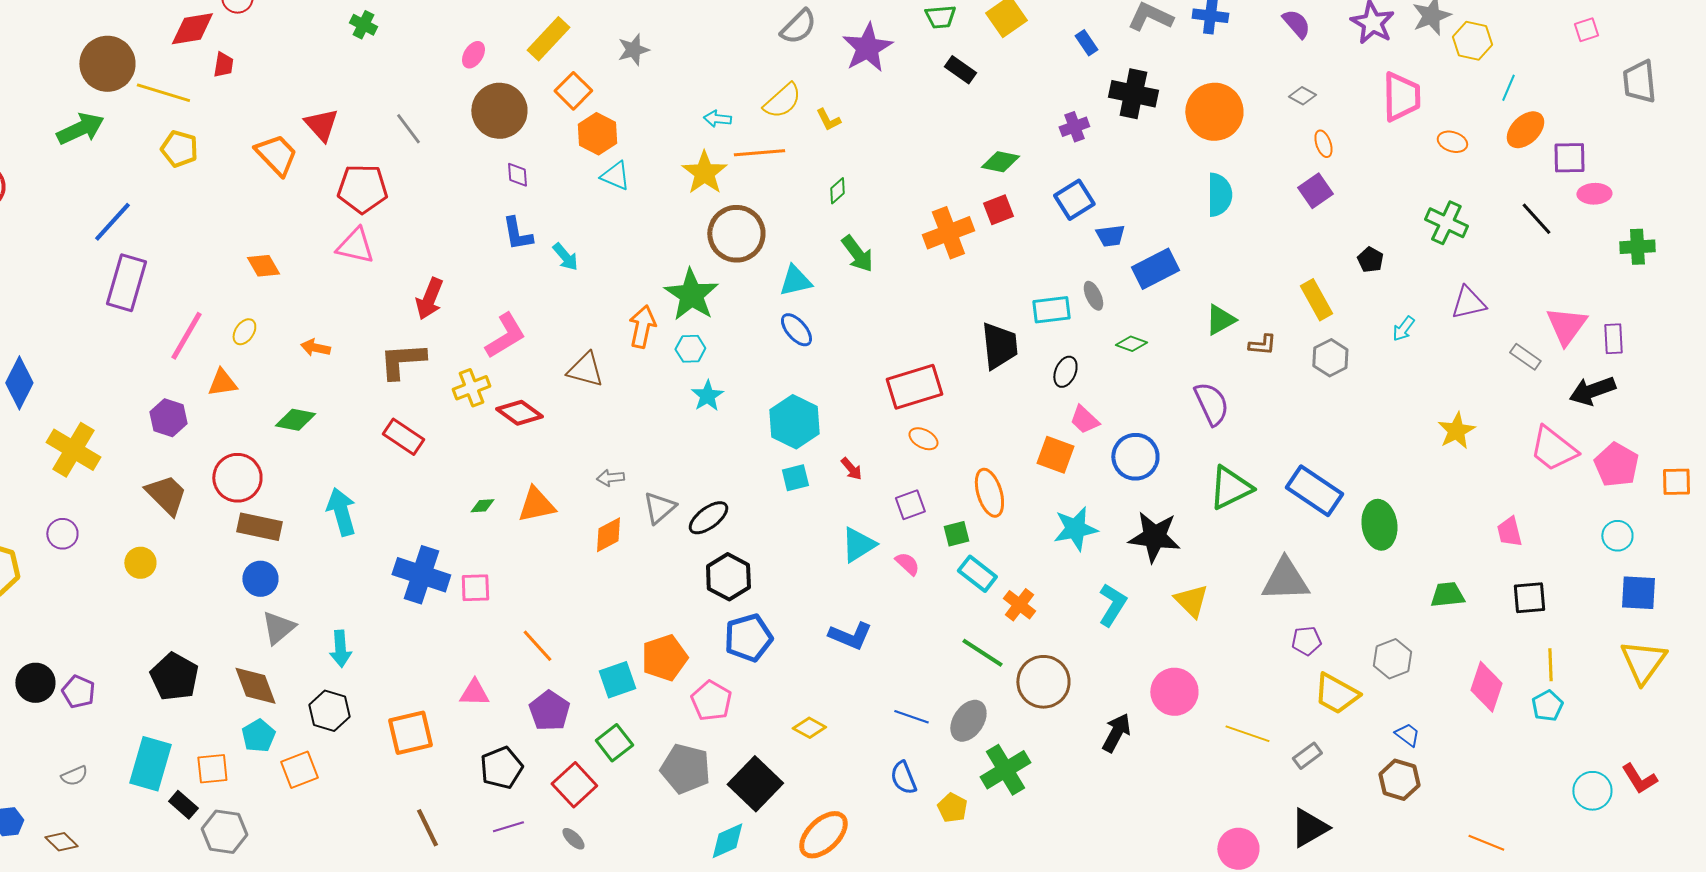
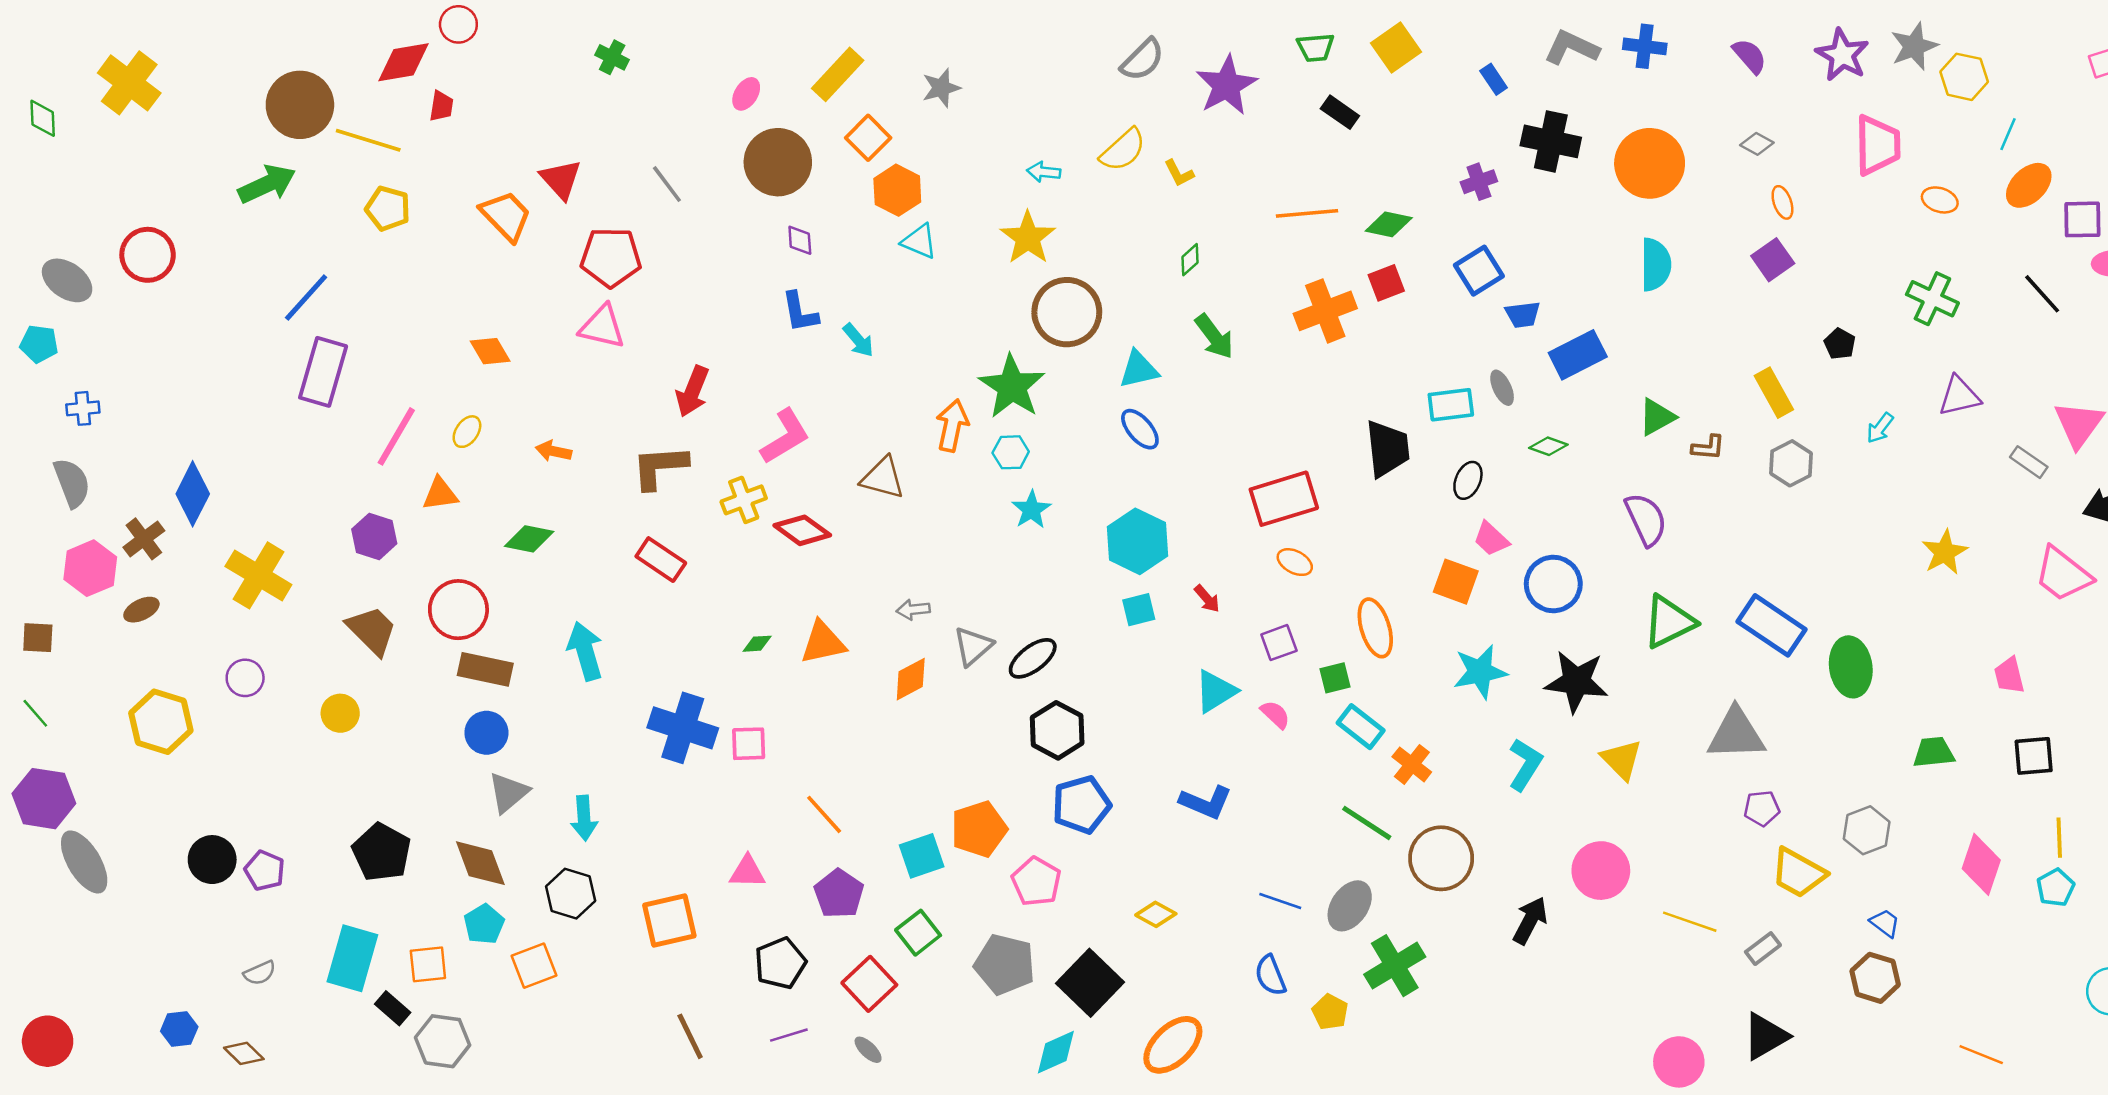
orange line: (759, 153) -> (1307, 213), moved

